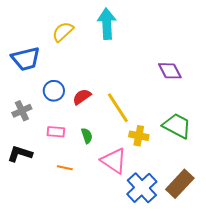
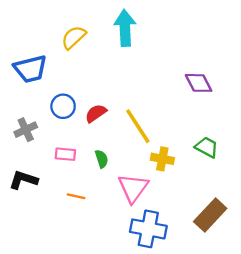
green trapezoid: (177, 126) -> (207, 147), size x0.7
pink triangle: (114, 161) -> (133, 188), turned 32
blue cross: (142, 188) -> (148, 229), moved, turned -36

